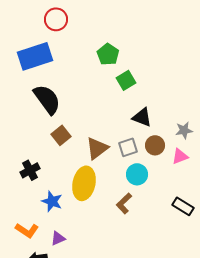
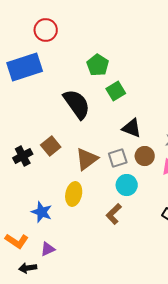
black semicircle: (47, 99) -> (77, 104), moved
black cross: (30, 170) -> (23, 156), moved
yellow ellipse: (84, 183) -> (74, 194), size x0.7

